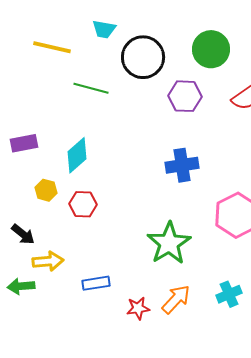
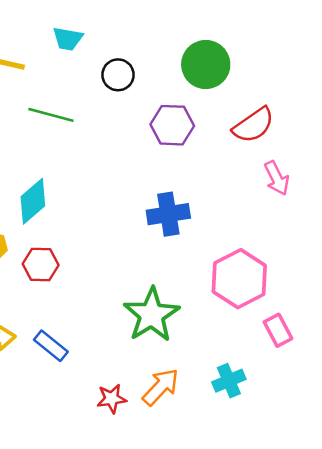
black circle: (143, 57) -> (118, 75), size x0.6
blue rectangle: (96, 283) -> (51, 346), moved, turned 48

